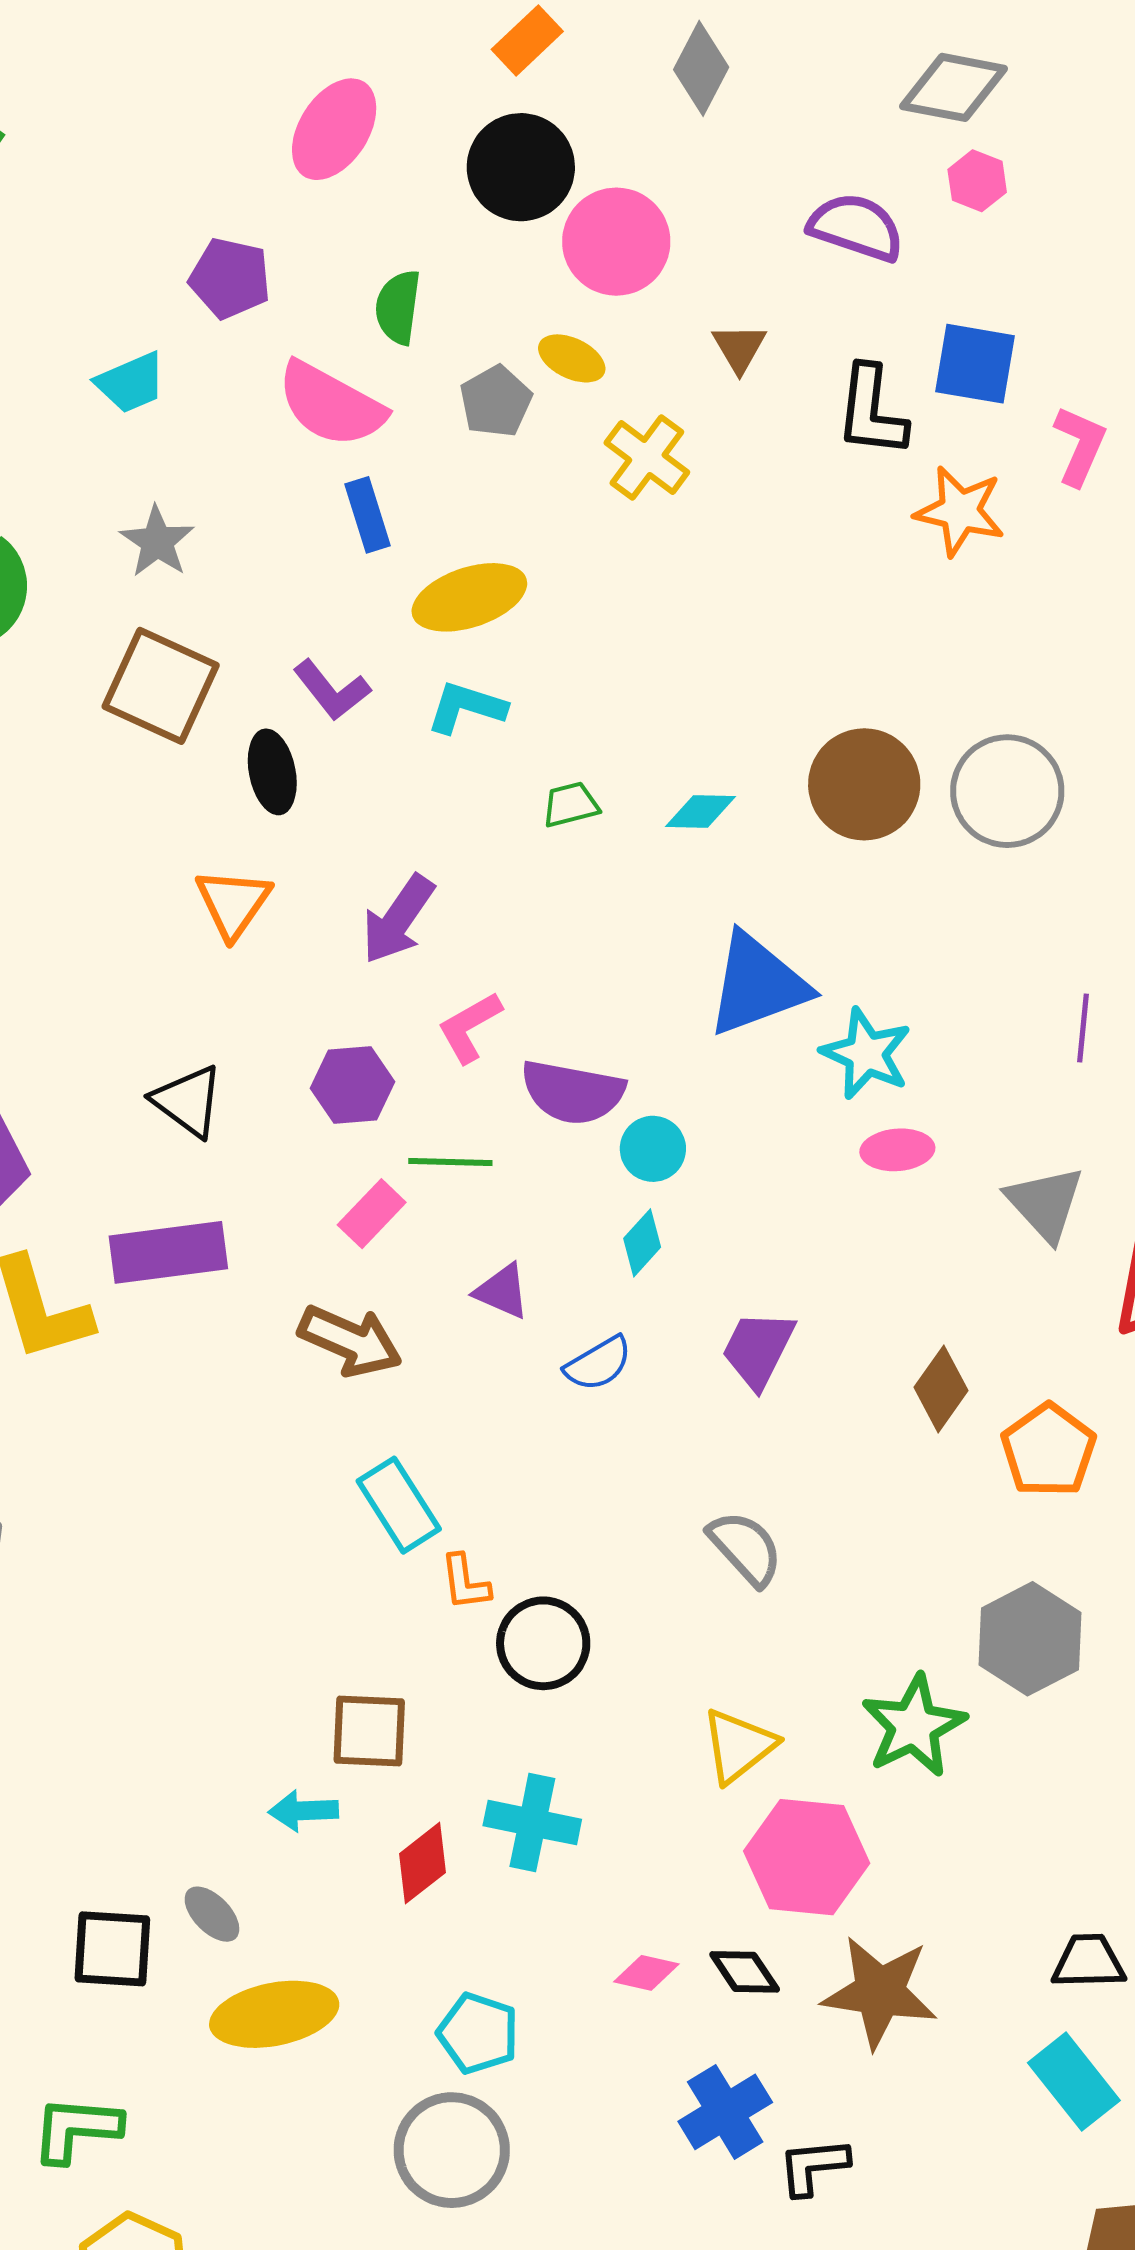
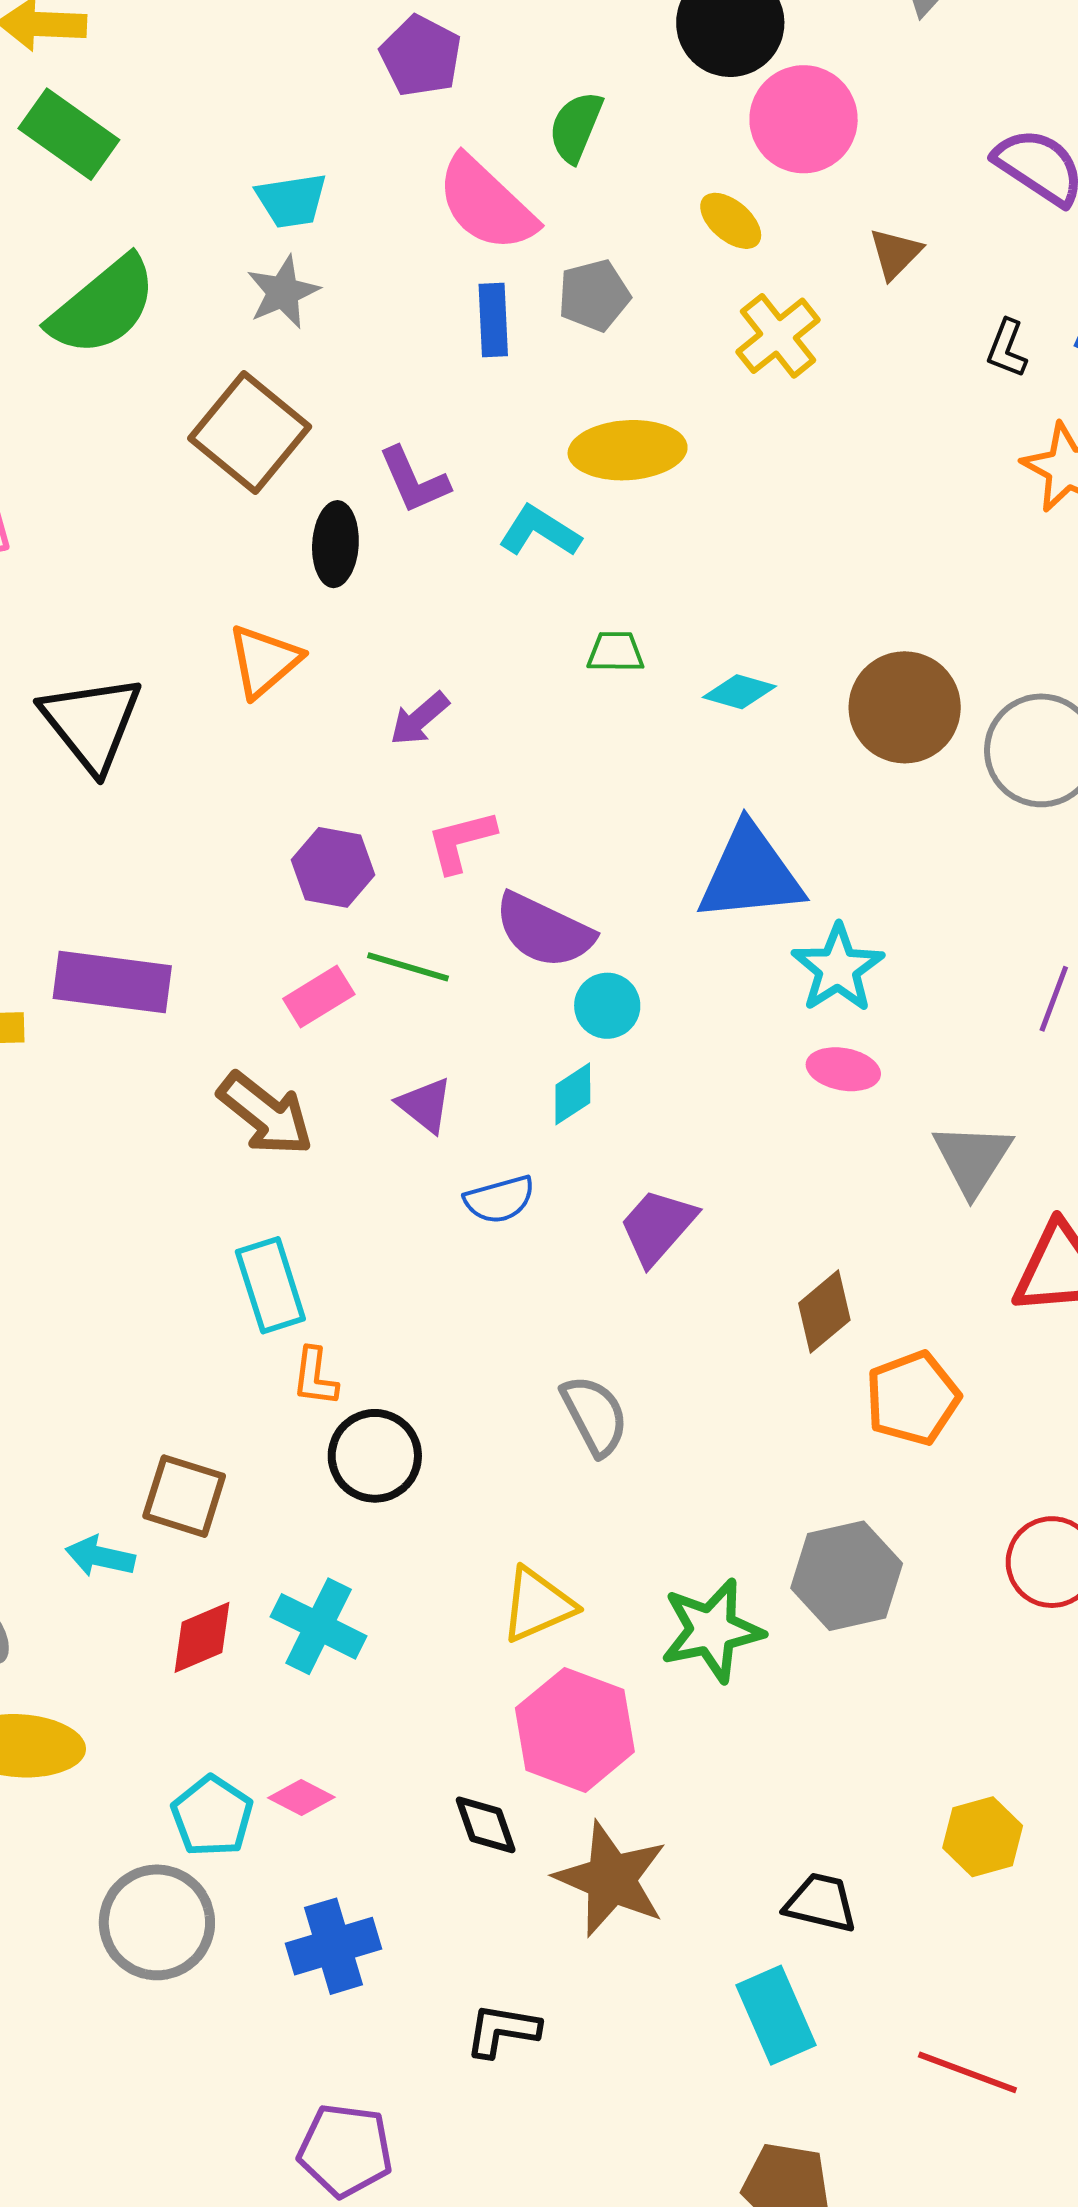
cyan trapezoid: (131, 383) -> (292, 200), moved
gray pentagon: (496, 401) -> (594, 295), moved
black L-shape: (871, 411) -> (1007, 348), size x0.6
yellow ellipse: (469, 597) -> (628, 450), moved
purple arrow: (398, 919) -> (419, 719), size x0.7
black triangle: (188, 1101) -> (92, 723), moved, size x1.4
pink diamond: (646, 1973) -> (301, 1797), moved
blue cross: (725, 2112) -> (334, 1946), moved

